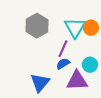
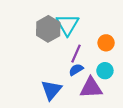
cyan triangle: (75, 28) -> (67, 25), moved
orange circle: (91, 28) -> (106, 43), moved

